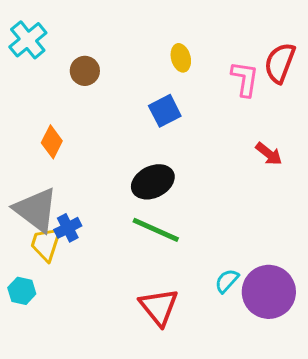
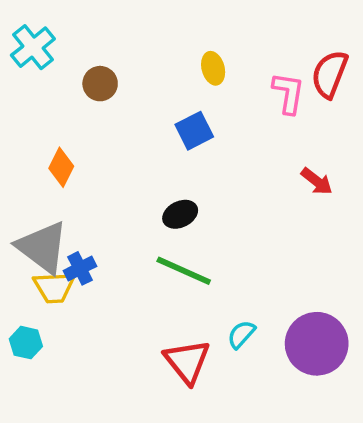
black ellipse: (153, 182) -> (180, 214), size x0.7
yellow trapezoid: (46, 244) -> (54, 287), turned -111
cyan semicircle: (227, 281) -> (241, 334), moved

